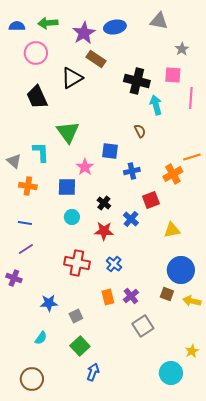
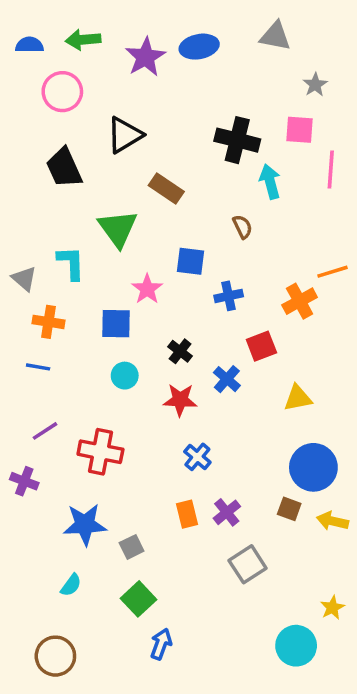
brown rectangle: (96, 59) -> (166, 189), moved
blue line: (25, 223) -> (38, 367), moved
red cross: (77, 263) -> (100, 452), moved
blue star: (49, 303) -> (85, 524), size x1.4

